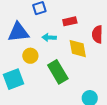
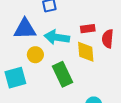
red rectangle: (70, 21) -> (88, 29), moved
cyan arrow: (49, 37) -> (57, 37), size x1.6

